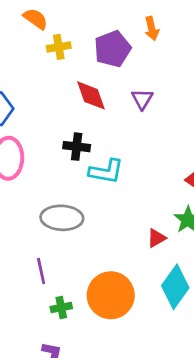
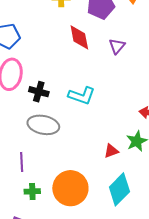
black cross: (77, 147) -> (39, 92), moved

